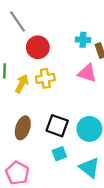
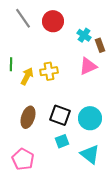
cyan cross: (83, 40) -> (84, 35), turned 32
red circle: (38, 47) -> (53, 21), moved
pink triangle: (87, 73) -> (88, 66), turned -42

